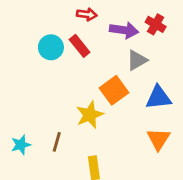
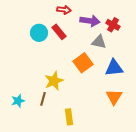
red cross: (156, 24) -> (113, 25), moved
gray triangle: (137, 60) -> (99, 42), turned 42
yellow star: (90, 115) -> (54, 81), moved

